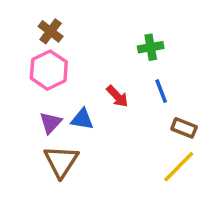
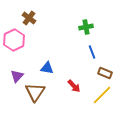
pink hexagon: (49, 70) -> (14, 40), moved
red arrow: (117, 96) -> (74, 86), moved
purple triangle: (51, 123) -> (17, 76), moved

